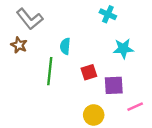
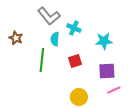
cyan cross: (108, 14) -> (74, 28), moved
gray L-shape: (30, 19) -> (49, 16), moved
purple square: (114, 85) -> (107, 71), moved

